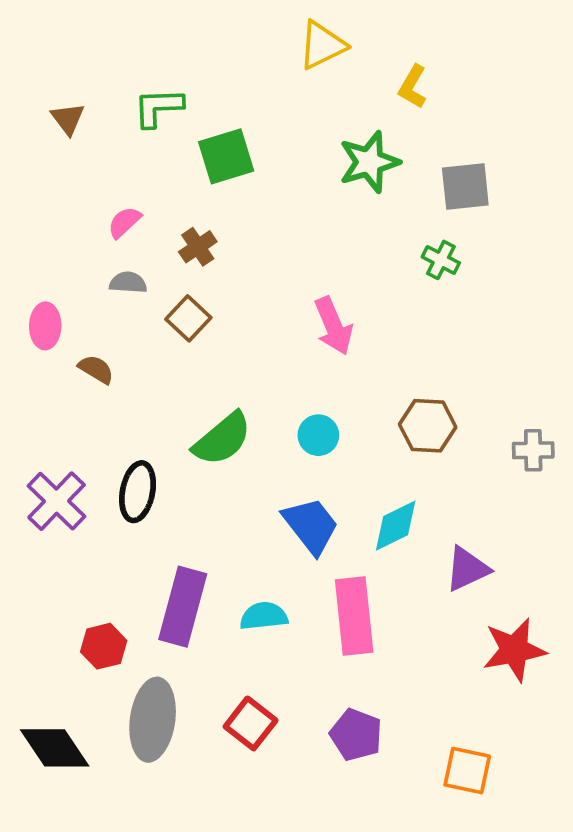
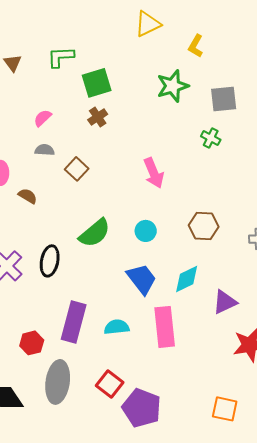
brown cross: (198, 247) -> (98, 117), moved
purple pentagon: (356, 735) -> (142, 408), moved, size x1.4

